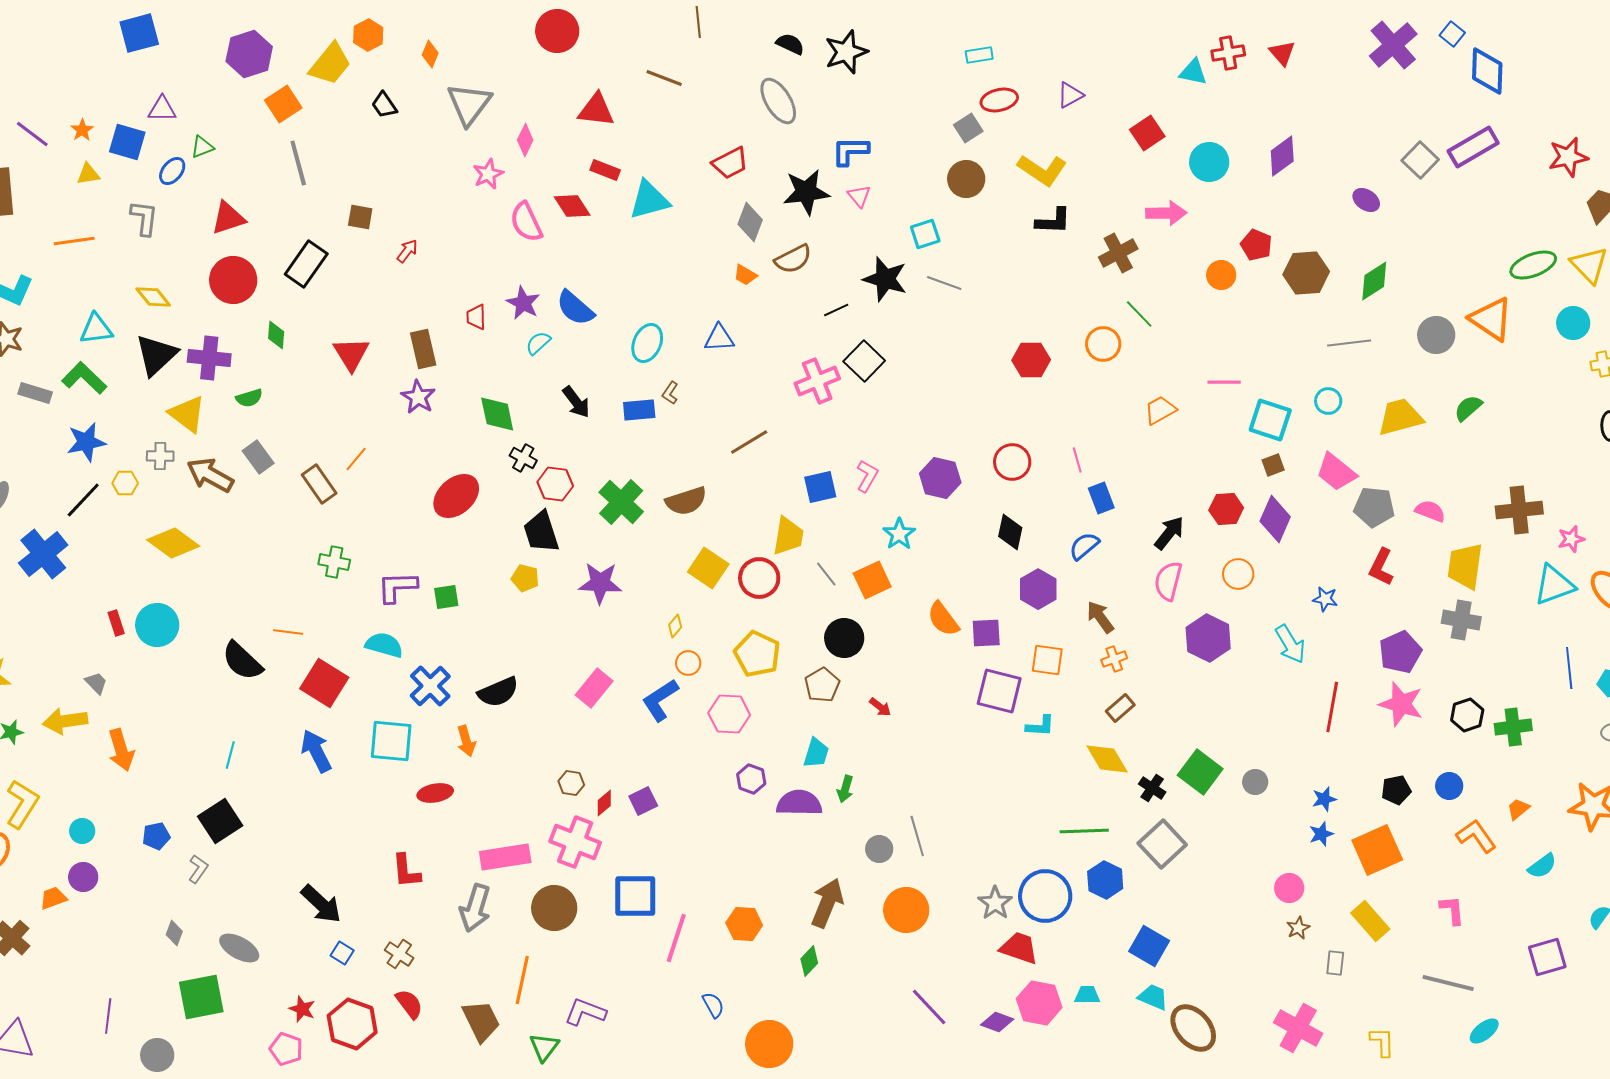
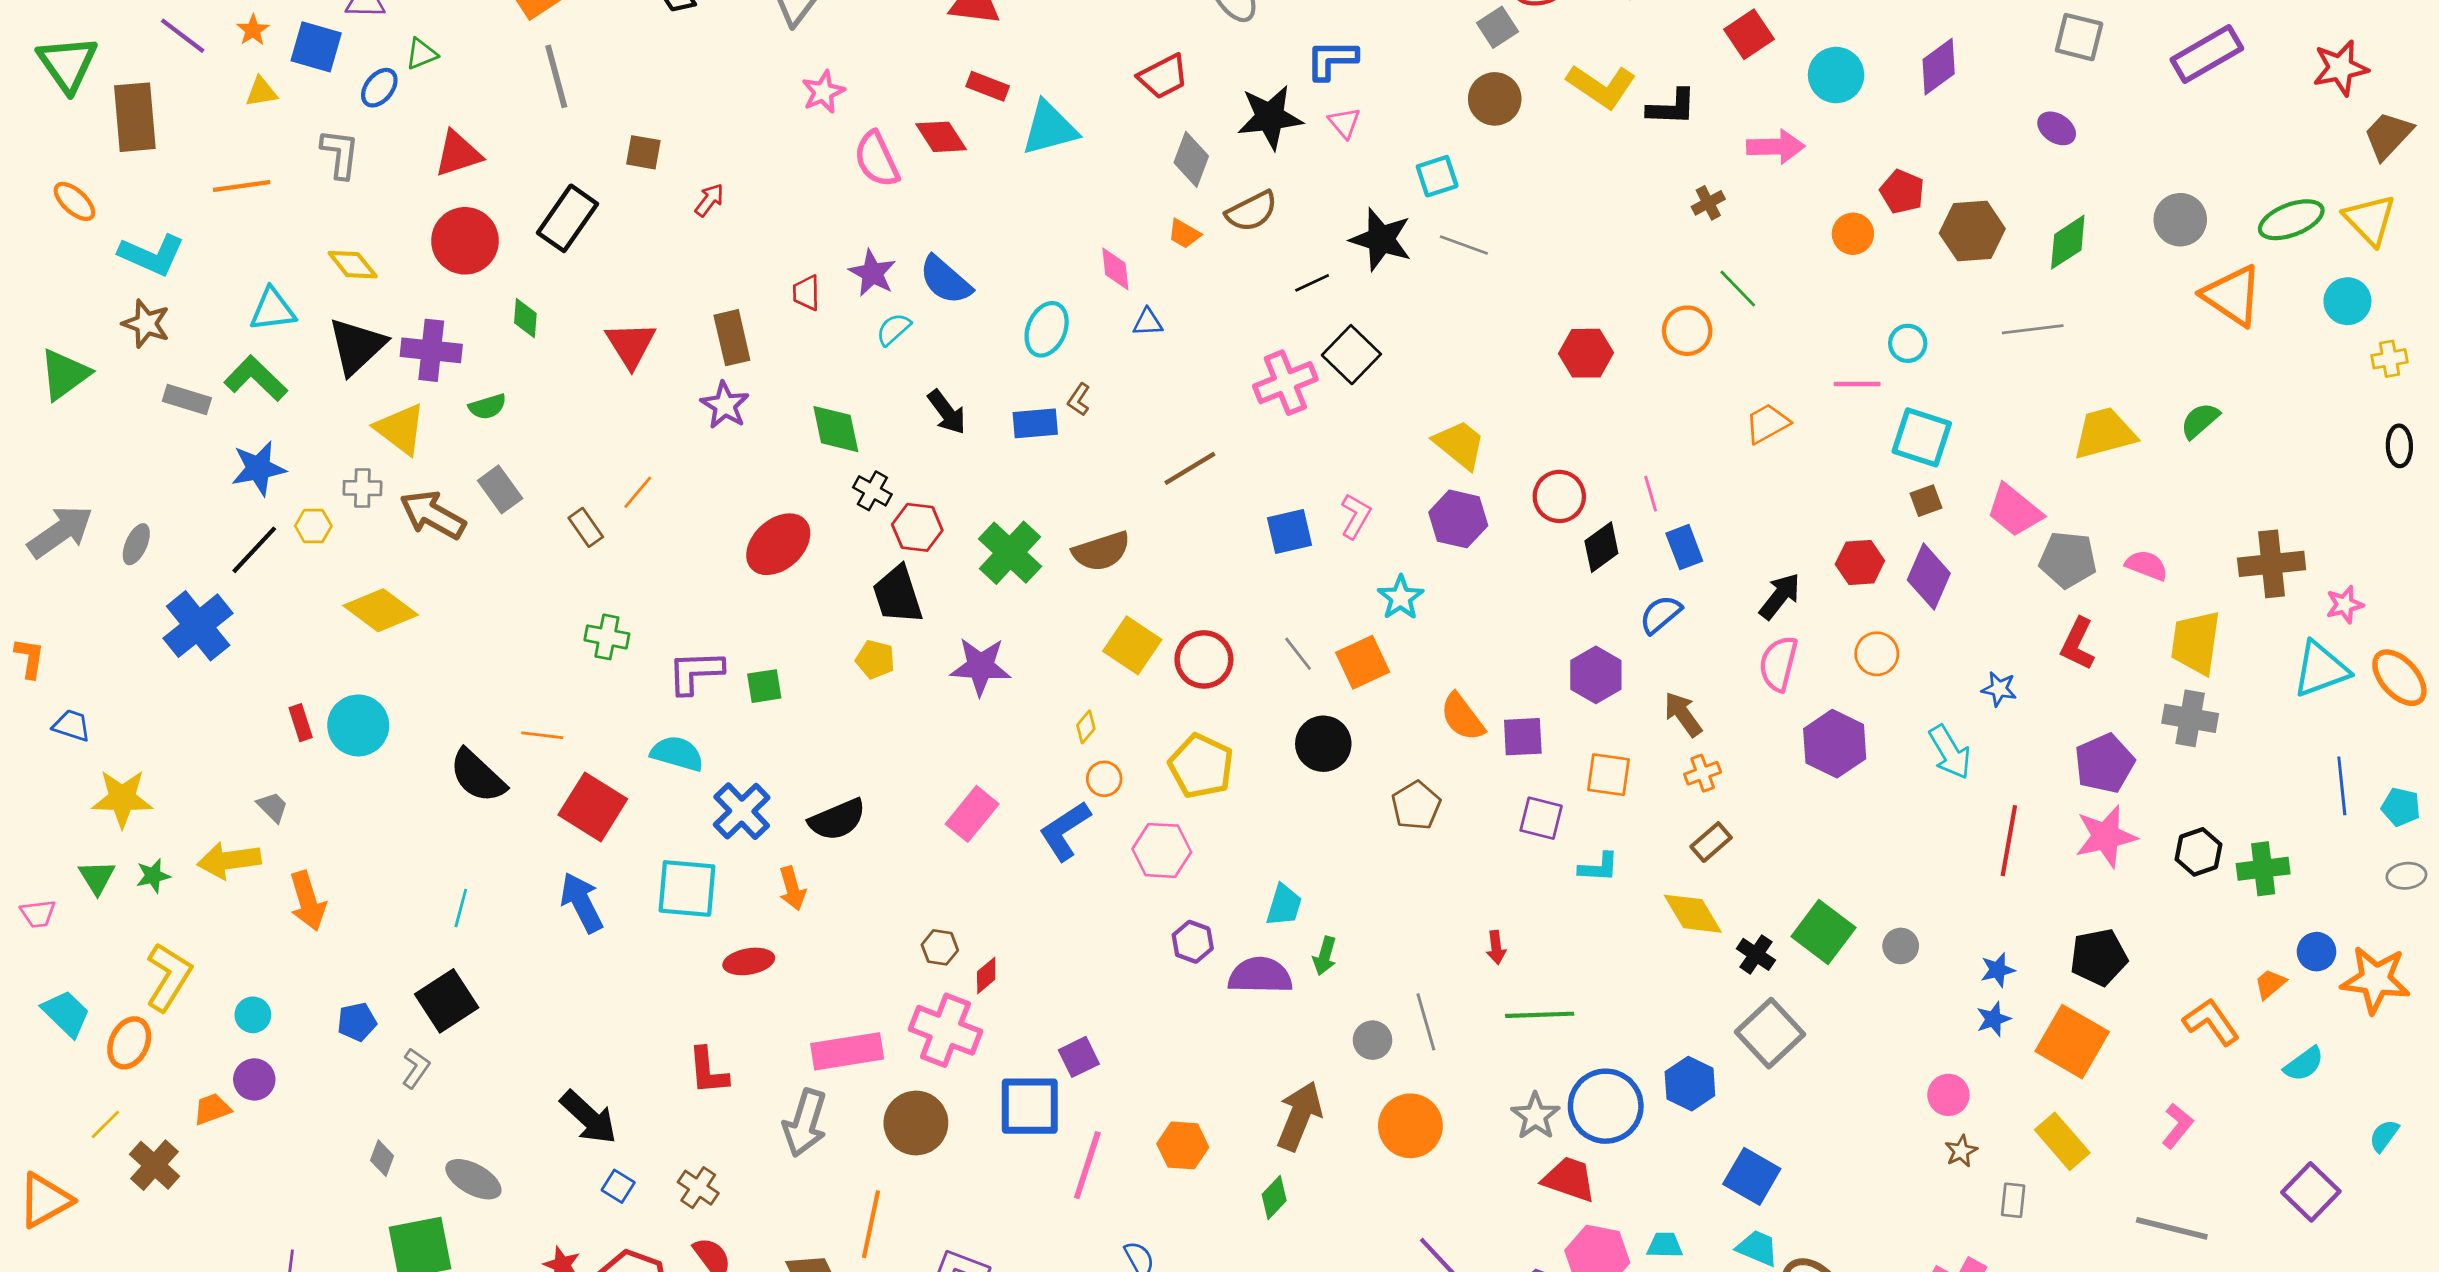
pink diamond: (525, 140) -> (1115, 269), moved, turned -32
gray square: (1420, 160) -> (2079, 37), moved, turned -30
black L-shape: (1053, 221) -> (1672, 107), moved
brown cross: (1118, 253) -> (1708, 203), size x0.6
gray circle: (1436, 335) -> (2180, 220), moved
blue triangle: (719, 338) -> (1148, 322), size x0.7
cyan circle: (1328, 401) -> (1908, 343), moved
brown rectangle: (319, 484) -> (586, 527), size x0.7
black diamond: (1010, 532) -> (1601, 547), moved, turned 42
yellow trapezoid: (788, 536) -> (1460, 444), moved, turned -60
brown pentagon: (822, 685) -> (1416, 806), moved
purple square: (999, 691) -> (1541, 818), size x0.7
pink star: (1401, 704) -> (2106, 836), turned -30
red arrow: (880, 707) -> (1496, 947), moved, turned 45
blue circle: (1449, 786) -> (2317, 952), moved
black pentagon: (1396, 790) -> (2099, 957), size x1.4
purple square: (643, 801) -> (1079, 1057), moved
green line: (1084, 831) -> (1540, 1015), moved
orange square: (1377, 850) -> (2072, 1042), turned -36
pink L-shape: (1452, 910) -> (2177, 1126), turned 44
purple square: (1547, 957) -> (2311, 1192), turned -30

